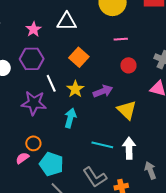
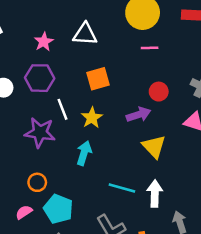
pink line: (121, 39) -> (150, 48), moved
orange square: (79, 57) -> (98, 79), turned 30
purple arrow: (103, 91) -> (139, 115), moved
pink semicircle: (22, 158) -> (24, 212), moved

